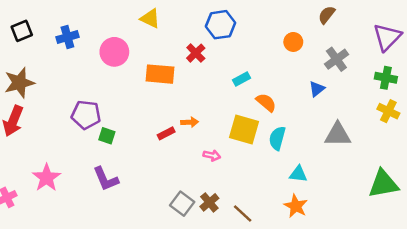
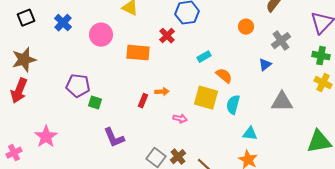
blue cross: (67, 37) -> (63, 23), turned -30
red rectangle: (166, 133) -> (143, 101), turned -40
purple L-shape: (106, 179) -> (114, 138), moved

